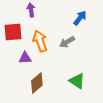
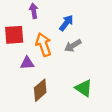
blue arrow: (80, 18) -> (66, 23), moved

